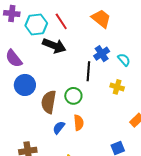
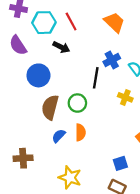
black arrow: (54, 46) -> (61, 47), size x0.7
purple semicircle: (14, 58) -> (18, 45), moved
blue circle: (25, 85) -> (38, 75), moved

